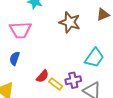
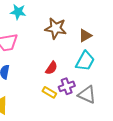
brown triangle: (103, 15) -> (85, 36), moved
red semicircle: (43, 76) -> (51, 68), moved

